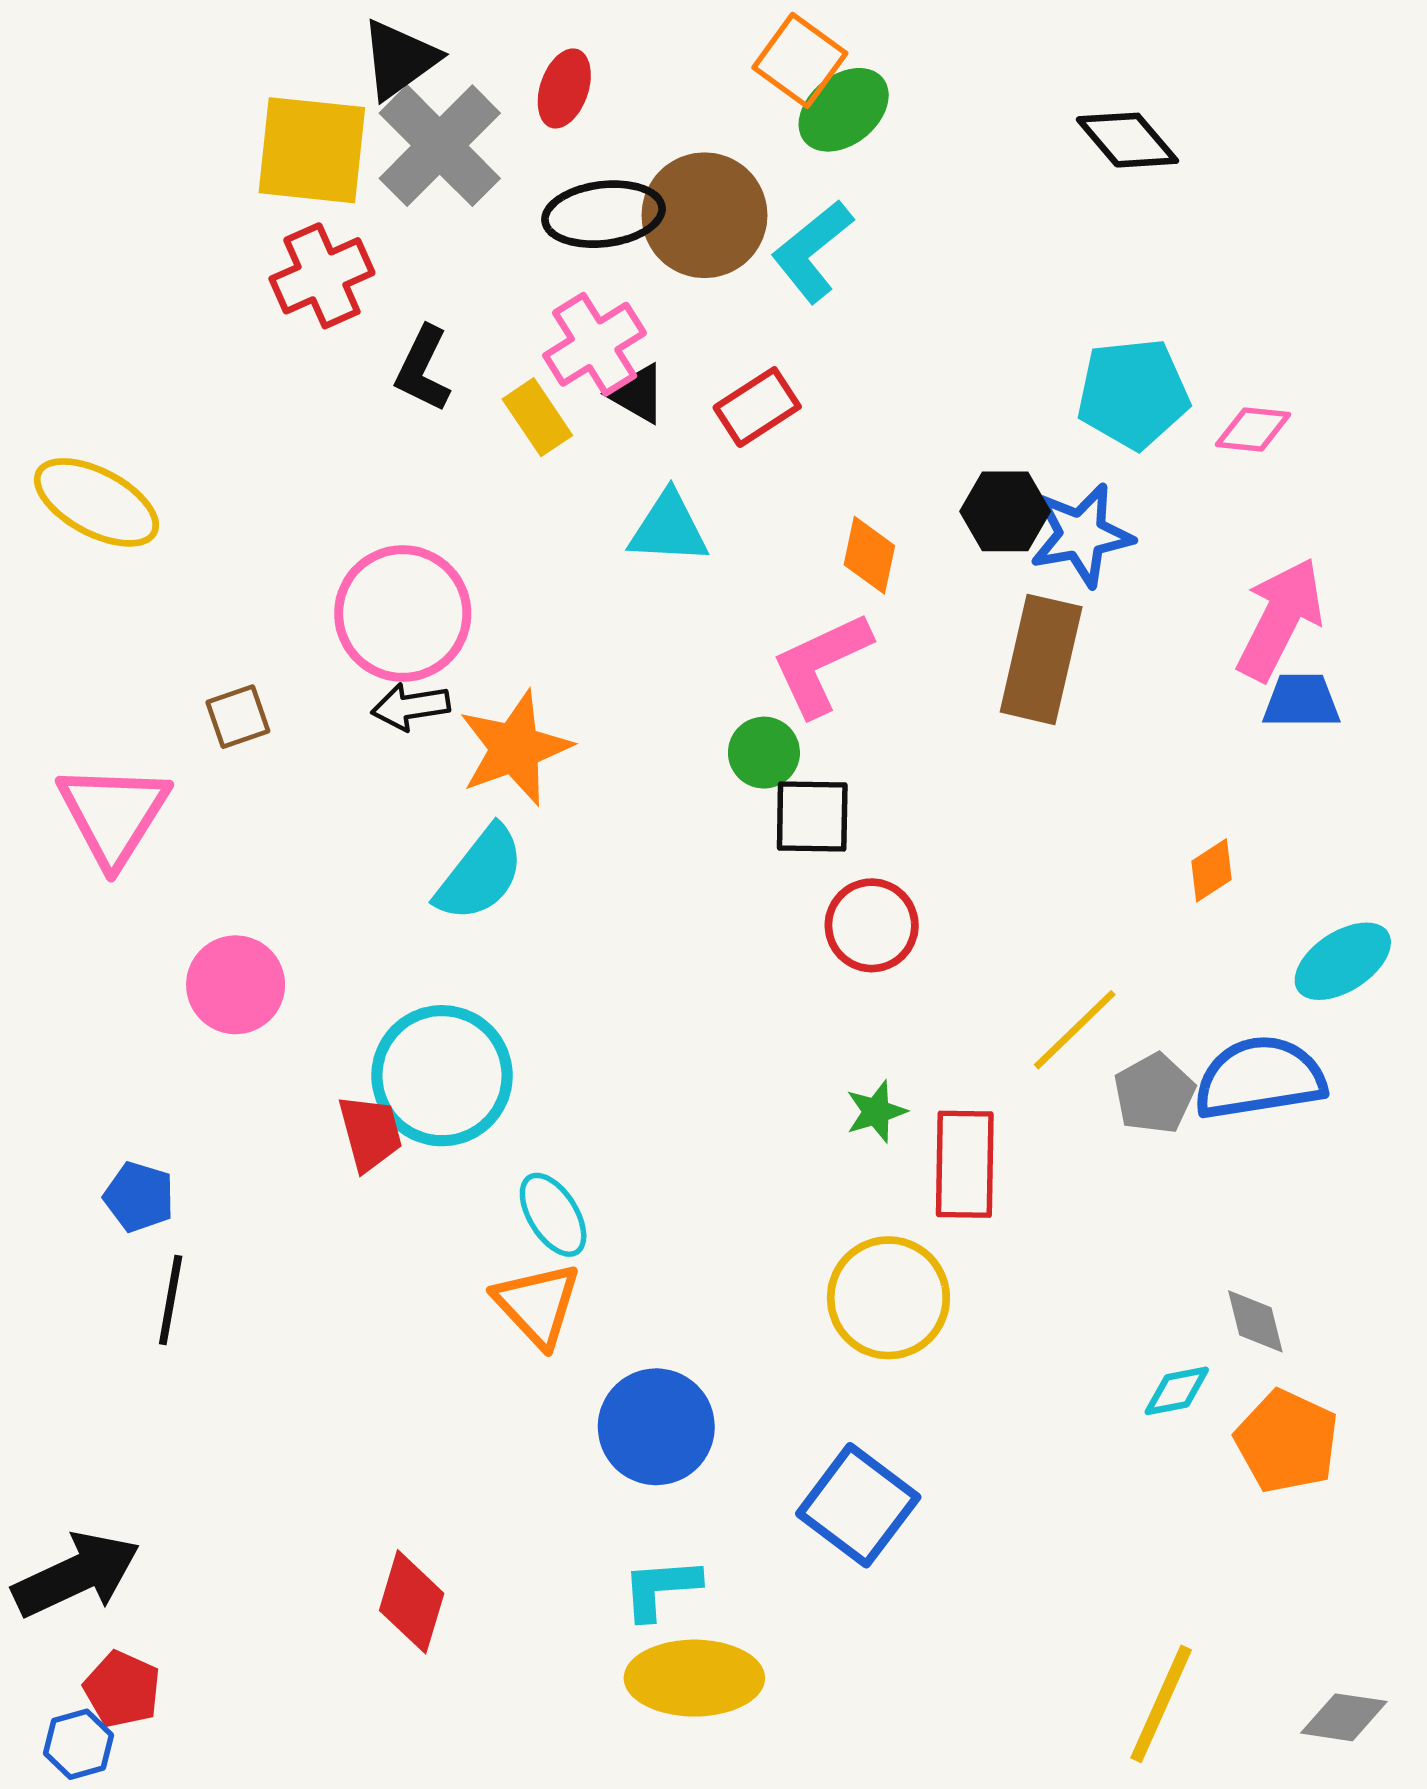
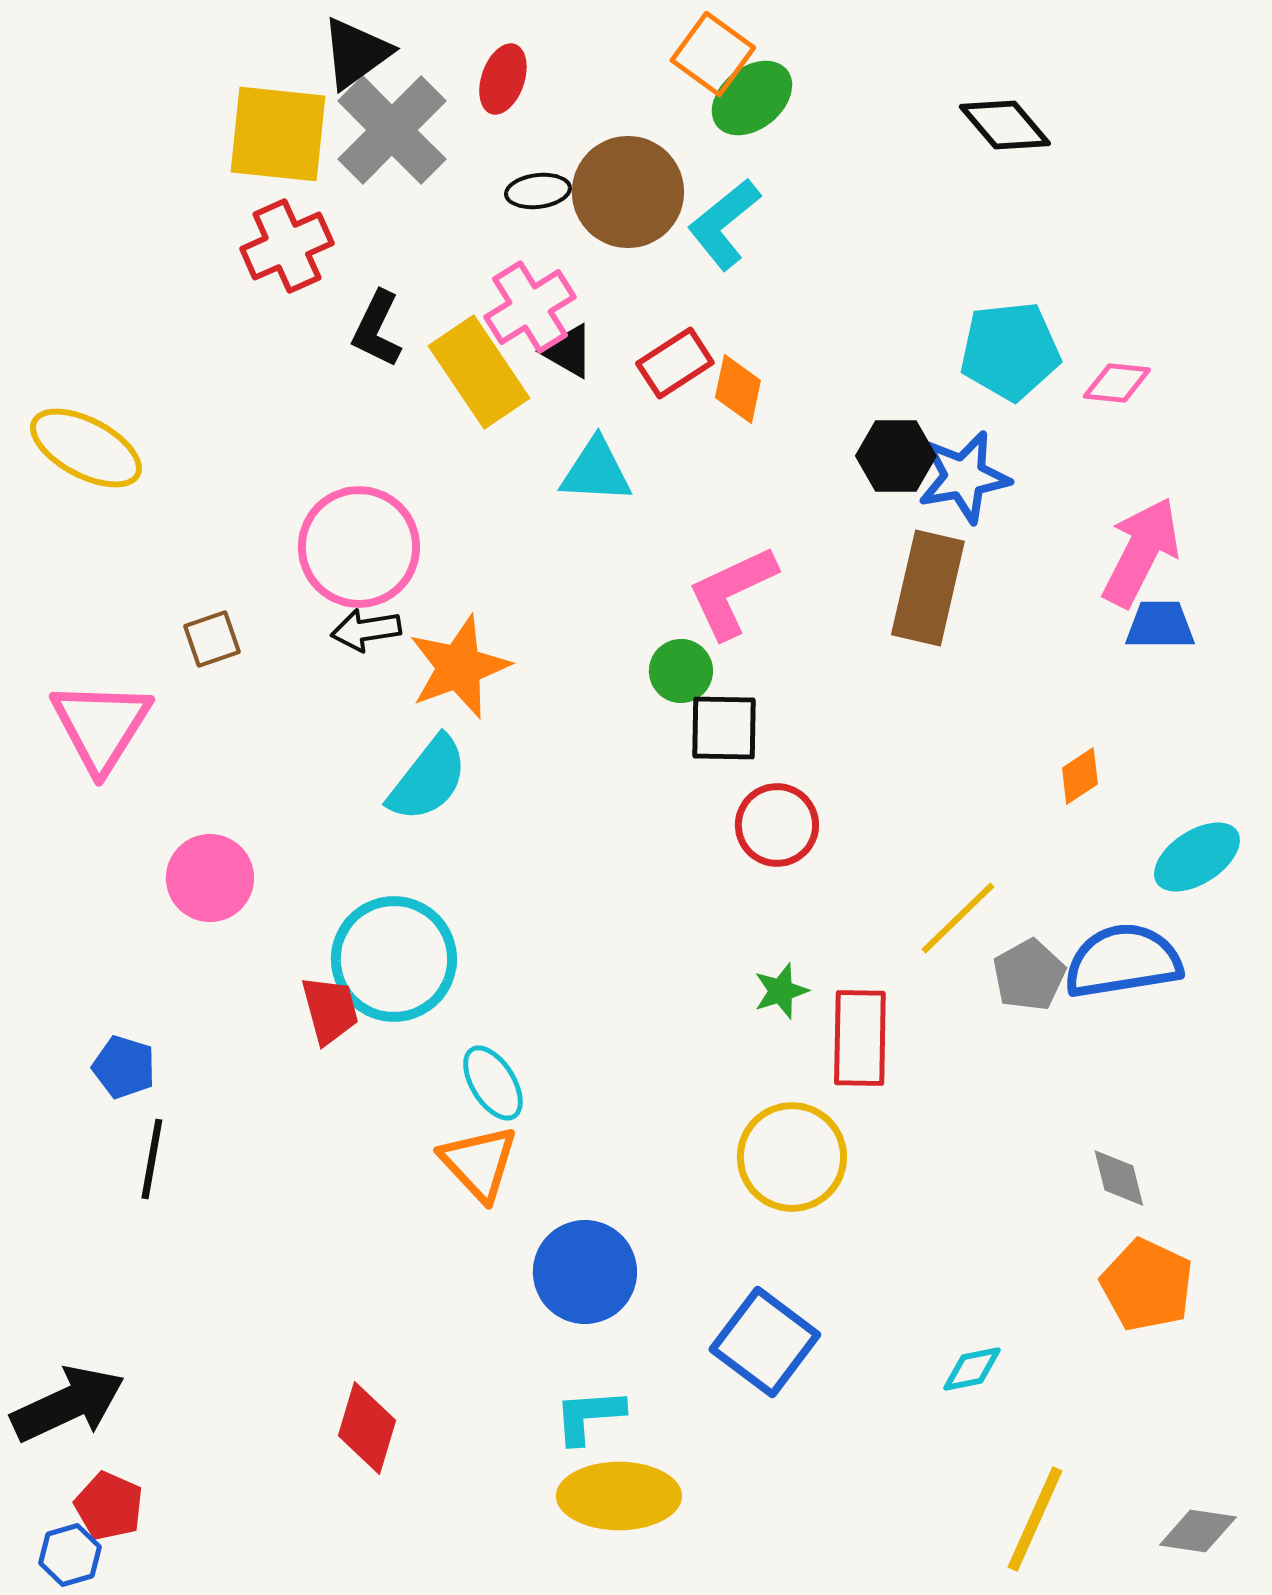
black ellipse: (604, 214) -> (538, 191), size x0.6
yellow rectangle: (537, 417) -> (479, 372), size x1.6
orange diamond: (869, 555) -> (738, 389), moved
cyan diamond: (1177, 1391) -> (972, 1369), moved

